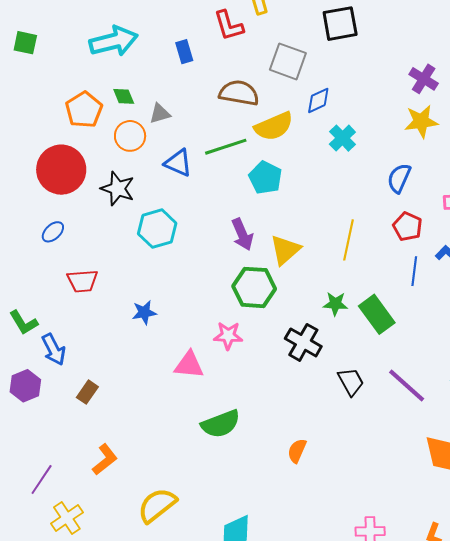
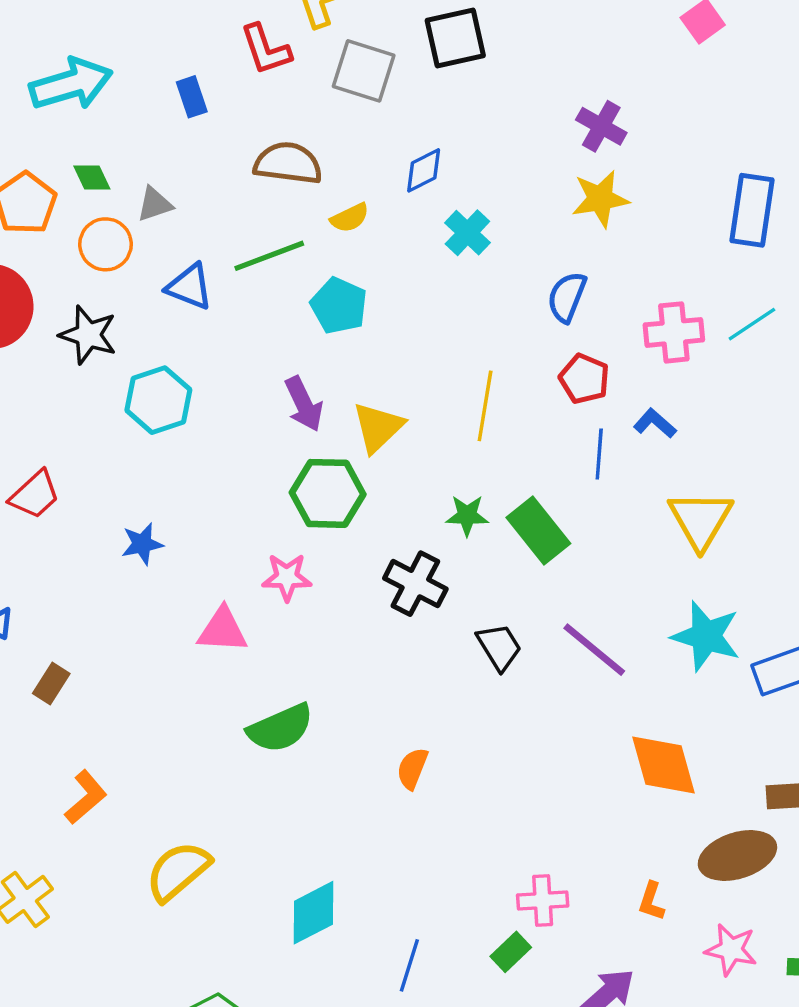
gray square: (288, 61) -> (364, 71), moved
yellow semicircle: (274, 126) -> (350, 218), size x0.6
red trapezoid: (82, 281) -> (35, 495), turned -36

